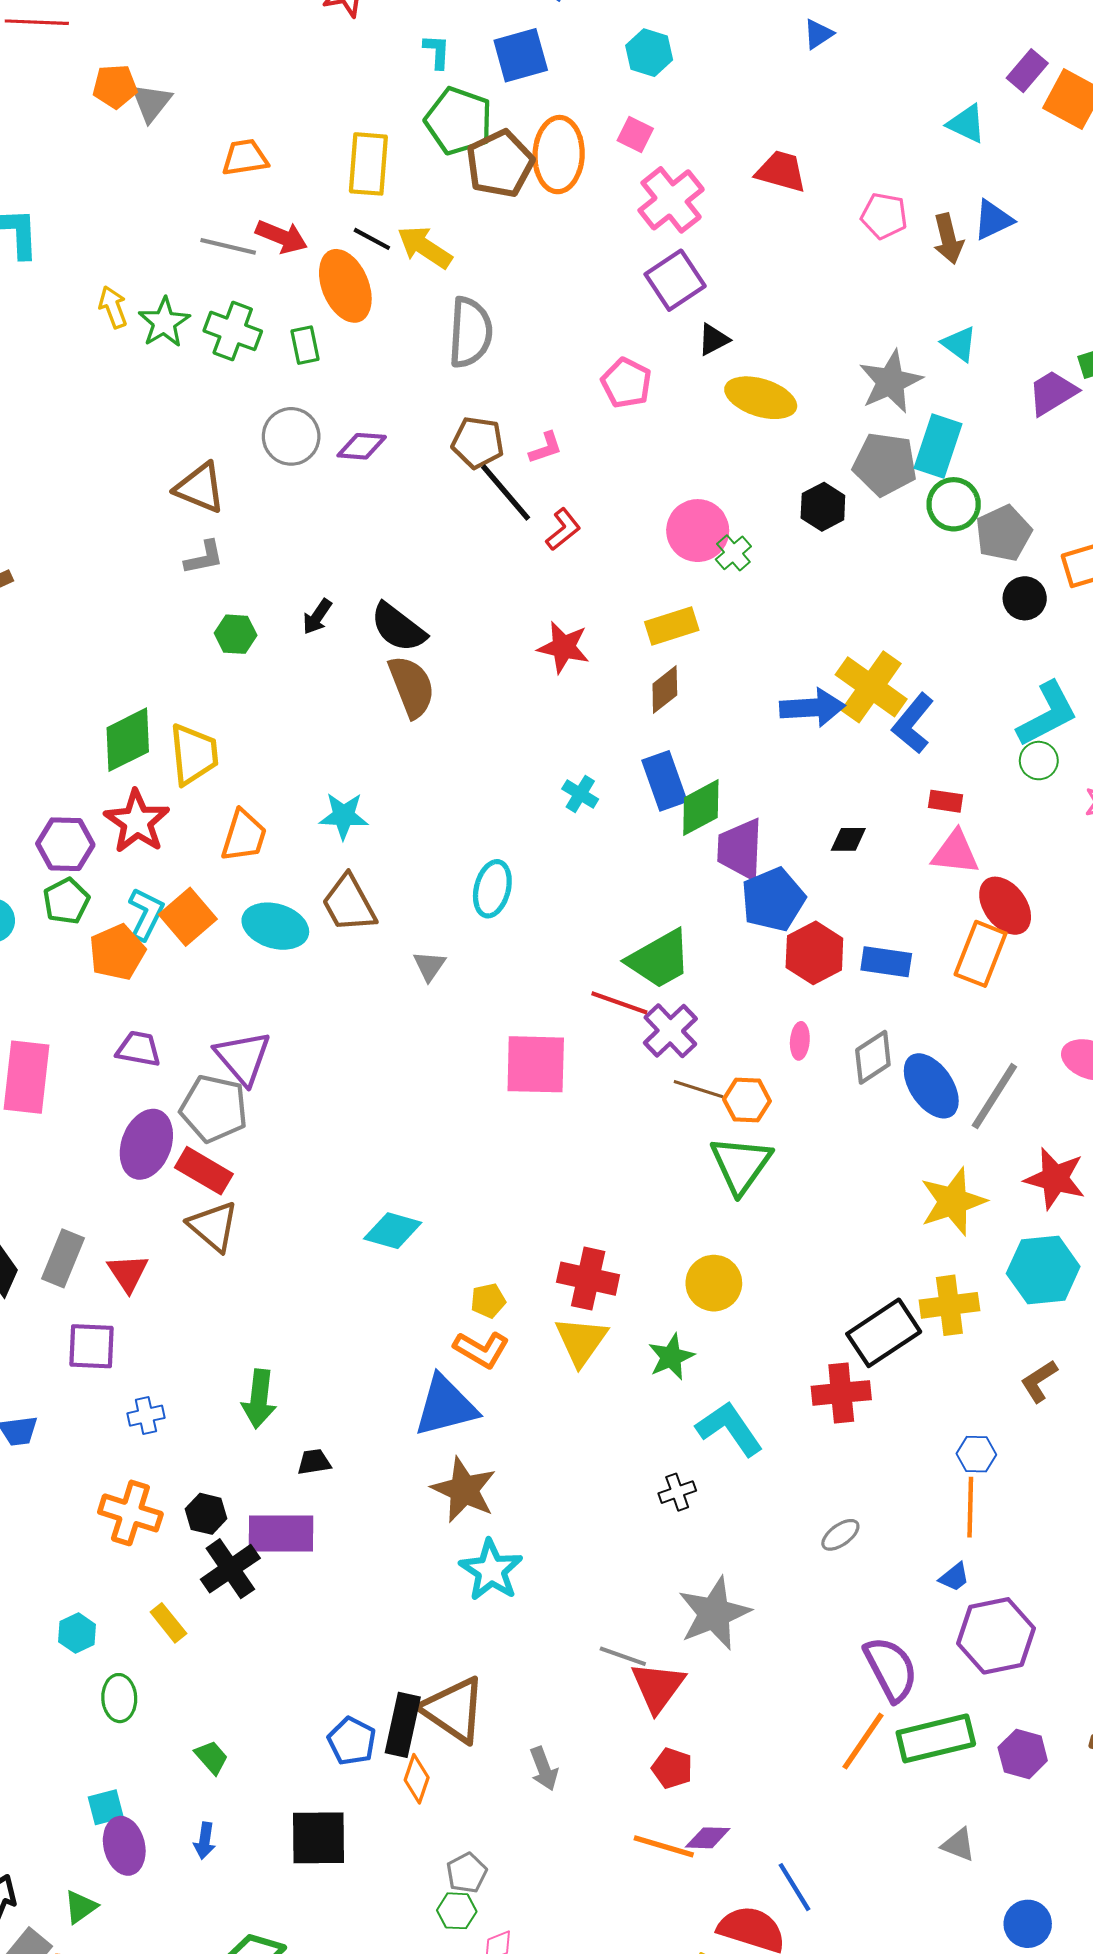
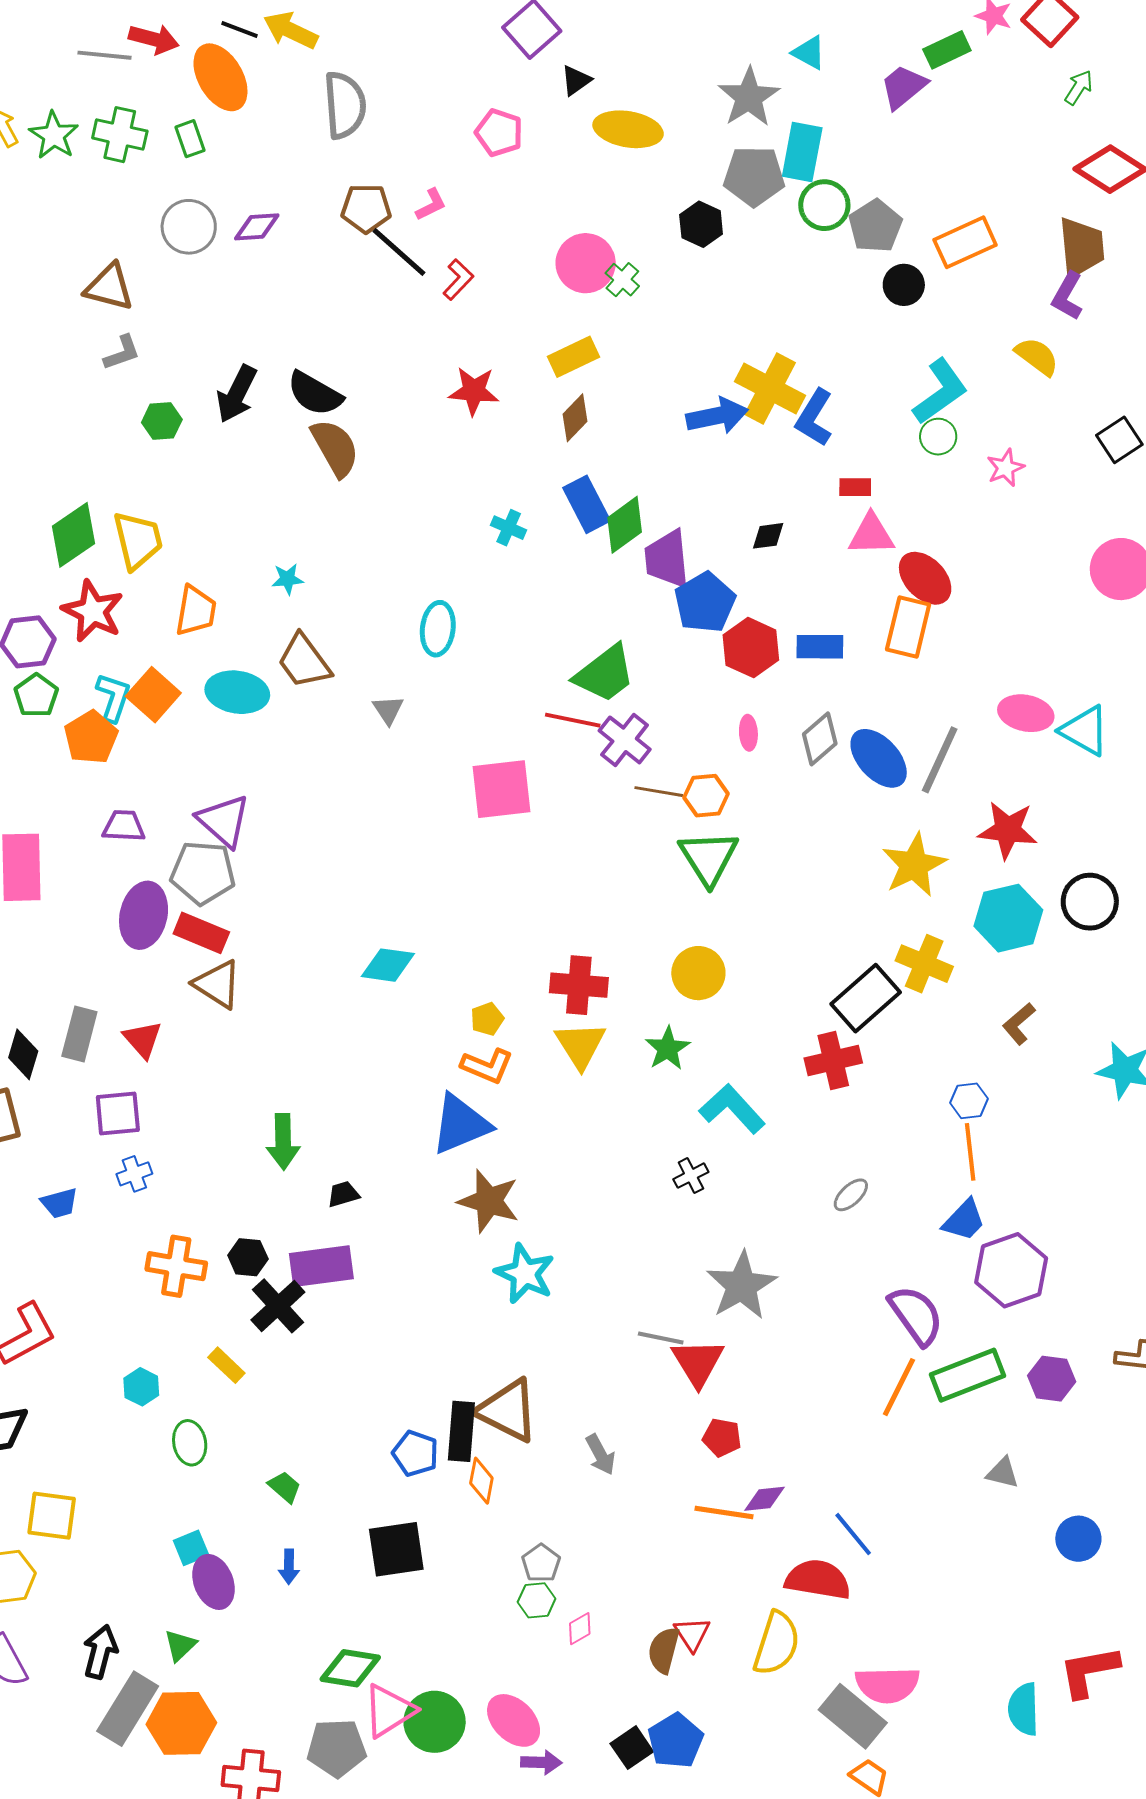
black arrow: (317, 617) -> (237, 394), size x1.6
cyan star: (344, 816) -> (288, 579), size x0.7
yellow cross: (949, 1305) -> (924, 964), turned 38
blue cross: (146, 1416) -> (134, 1174), moved
blue trapezoid: (954, 1577) -> (964, 1220), size x1.5

